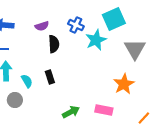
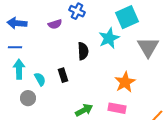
blue cross: (76, 25) -> (77, 11), moved
black semicircle: (54, 44) -> (83, 51), moved
orange star: (124, 84) -> (125, 82), moved

